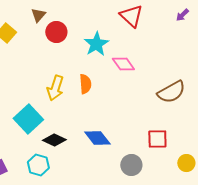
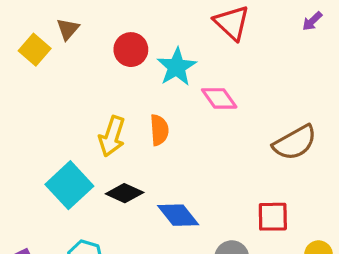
brown triangle: (38, 15) -> (68, 29), moved
red circle: (56, 32) -> (131, 50), moved
black diamond: (54, 140) -> (125, 193), moved

